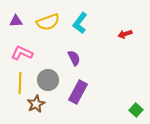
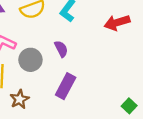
red arrow: (125, 34) -> (117, 23), size x1.6
gray circle: (48, 80) -> (30, 60), moved

